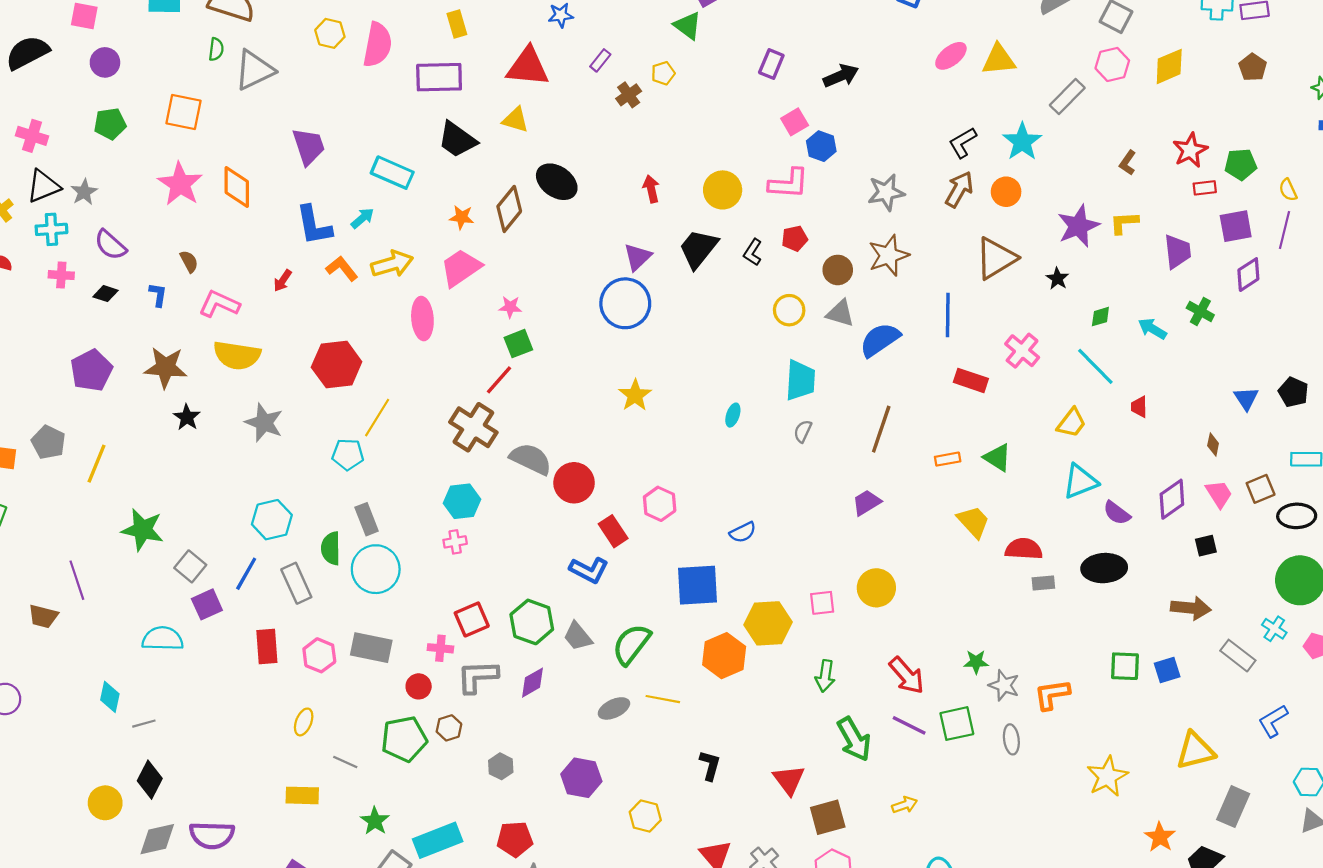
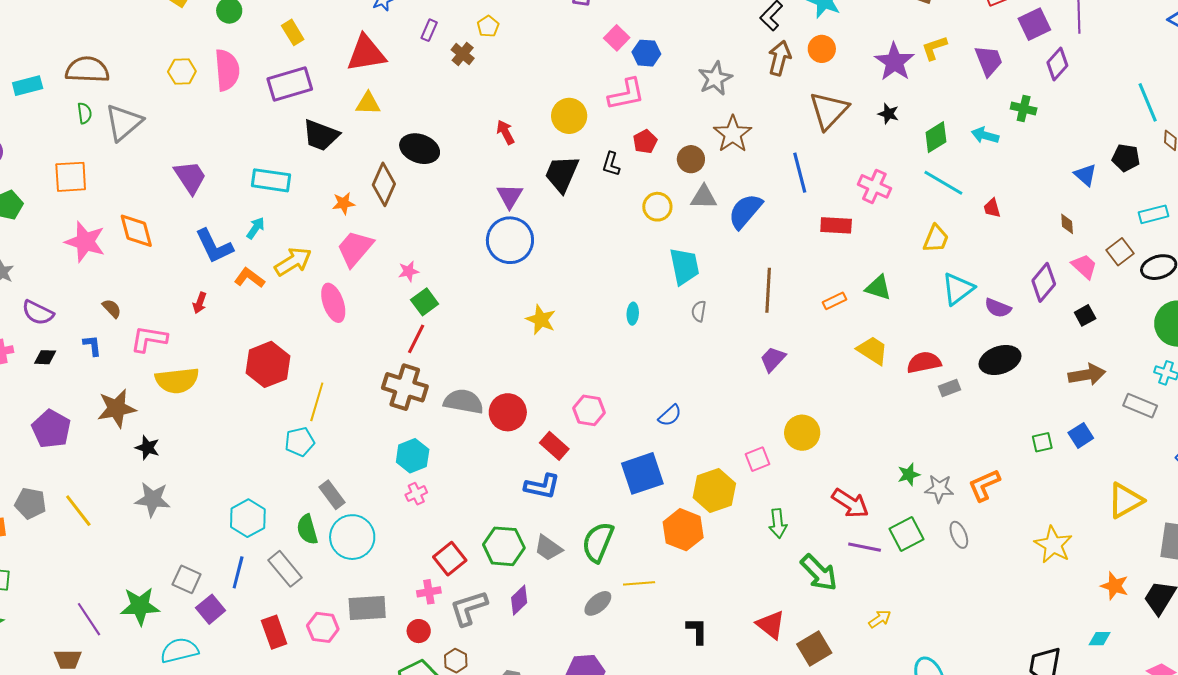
green diamond: (1100, 317) -> (936, 137), size x1.5
gray star: (264, 423) -> (153, 499), moved
yellow line: (97, 464) -> (78, 511), turned -45
green star: (143, 530) -> (140, 606), moved
green square: (1125, 666) -> (1042, 442), size x0.7

